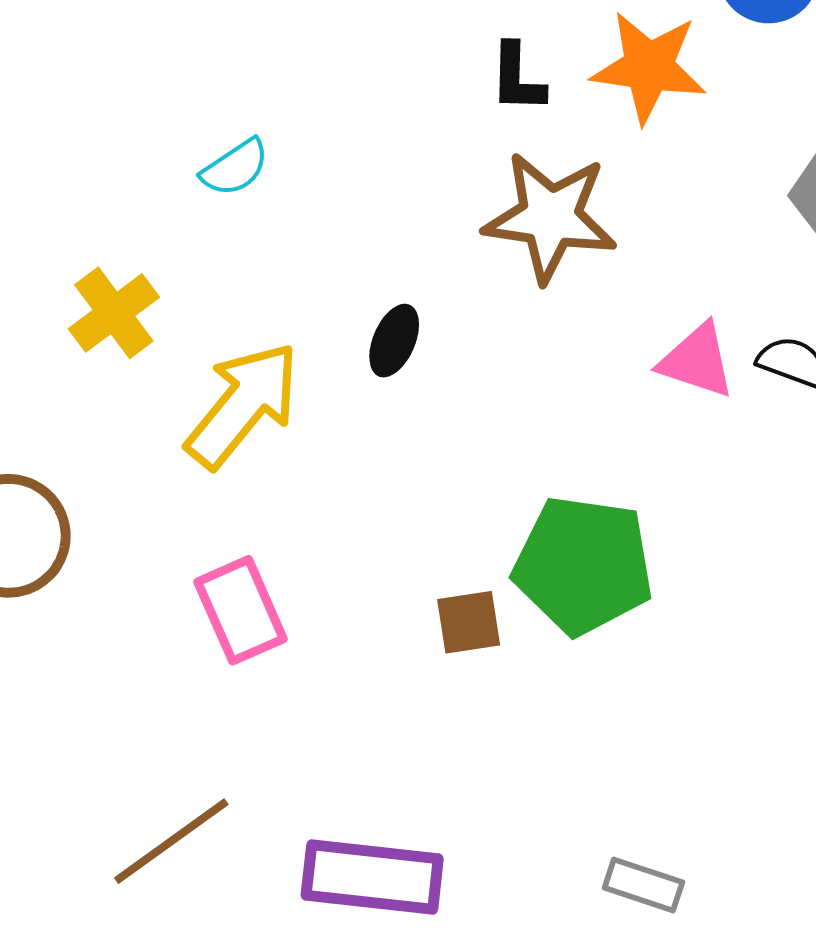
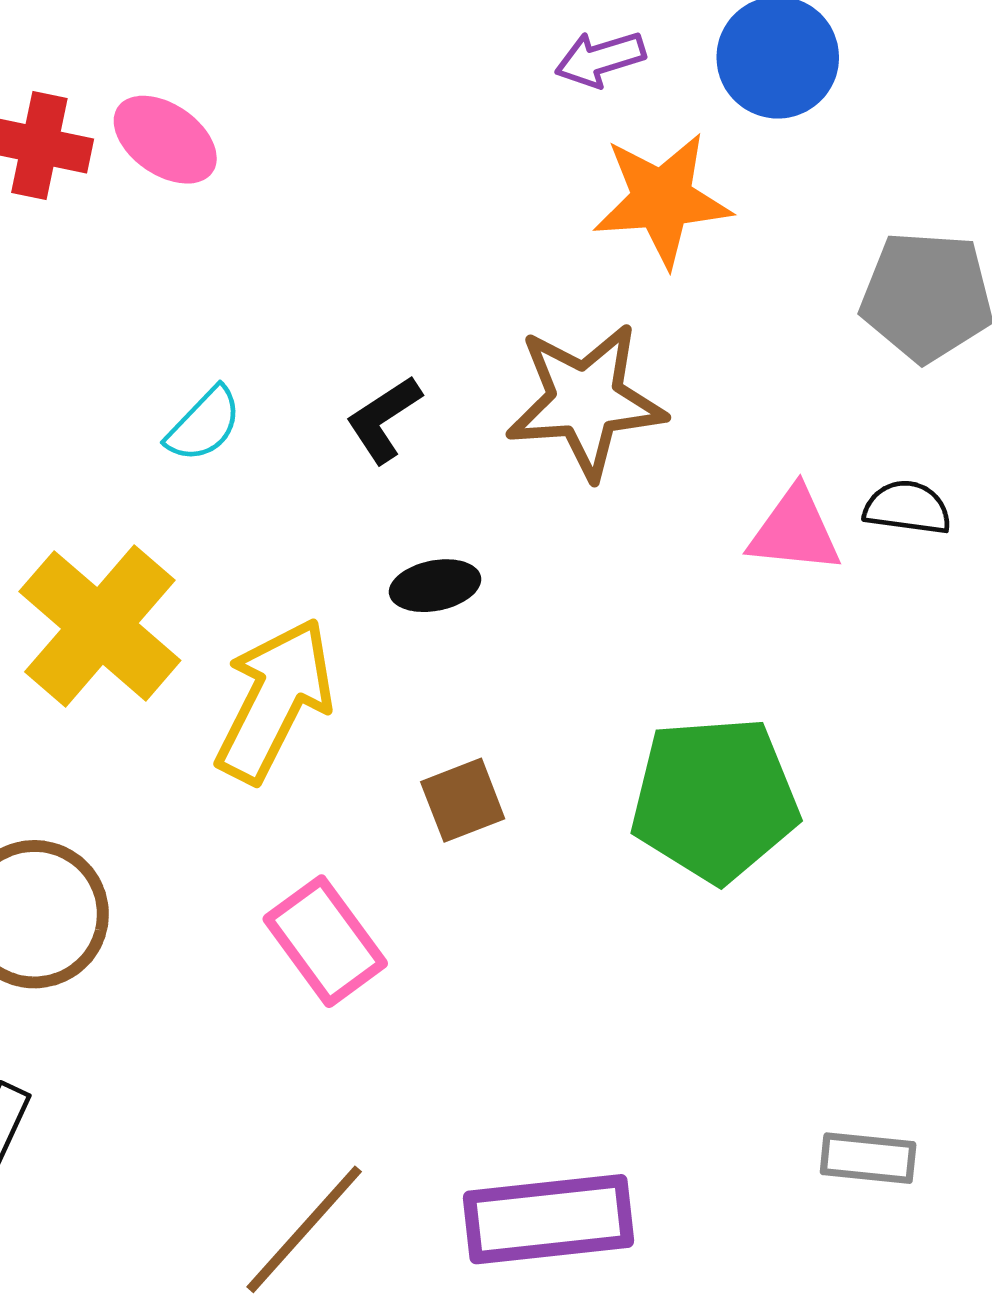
black L-shape: (517, 78) -> (384, 419), moved, turned 68
yellow cross: (114, 313) -> (100, 626), size x1.5
black ellipse: (394, 341) -> (435, 586), turned 68
brown square: (469, 622) -> (463, 800), moved

